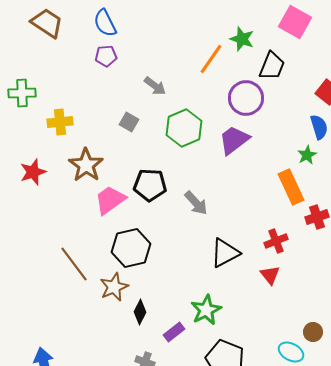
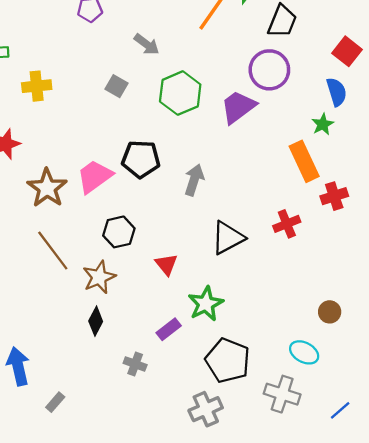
purple circle: (246, 98) -> (269, 70), moved
brown star: (86, 165) -> (47, 188), moved
gray arrow: (196, 203) -> (194, 180), turned -120
black hexagon: (131, 248) -> (119, 232), size x0.7
red triangle: (270, 275) -> (166, 264), moved
black diamond: (140, 312) -> (96, 321), moved
brown circle: (313, 332) -> (330, 312), moved

